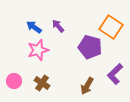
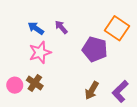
purple L-shape: (115, 74) -> (120, 91), moved
brown cross: (42, 83) -> (35, 83), moved

